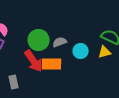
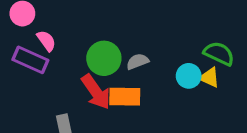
cyan circle: (81, 51) -> (189, 76), moved
yellow triangle: (105, 52) -> (209, 77), turned 40

